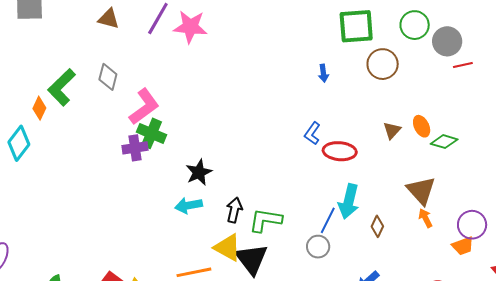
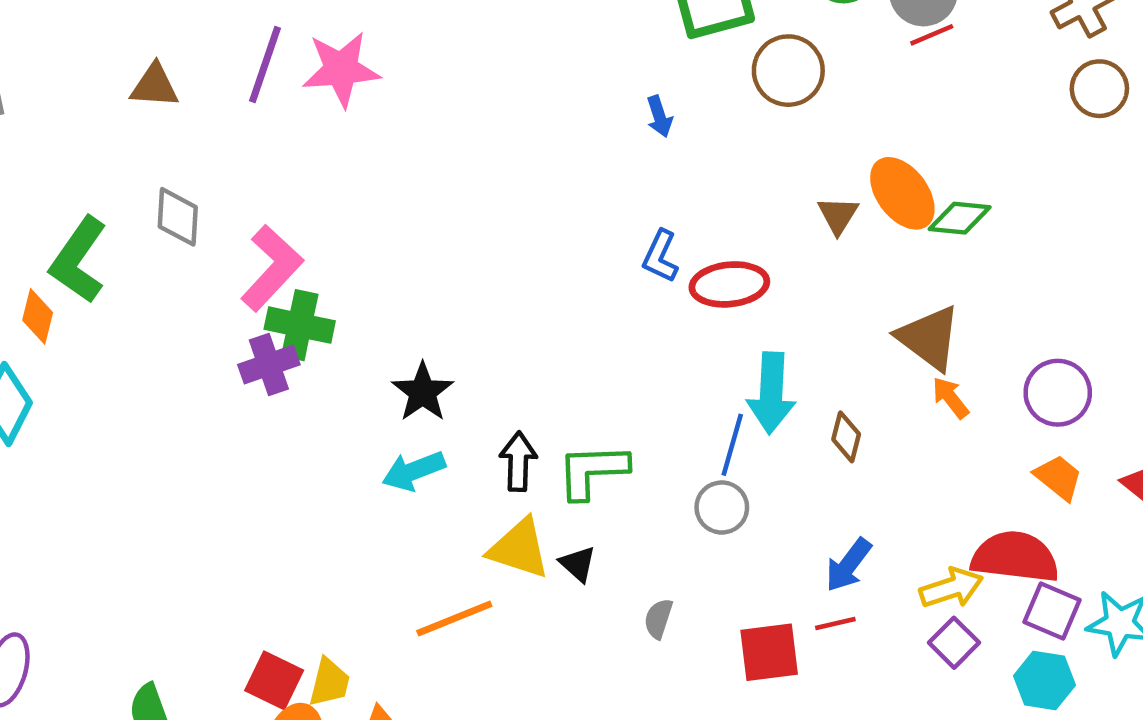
red line: (463, 65) -> (932, 35), moved
orange ellipse: (422, 126) -> (902, 193), size x1.5
orange trapezoid: (463, 246) -> (1058, 477), moved, turned -110
black triangle: (252, 259) -> (578, 564), size x0.5

